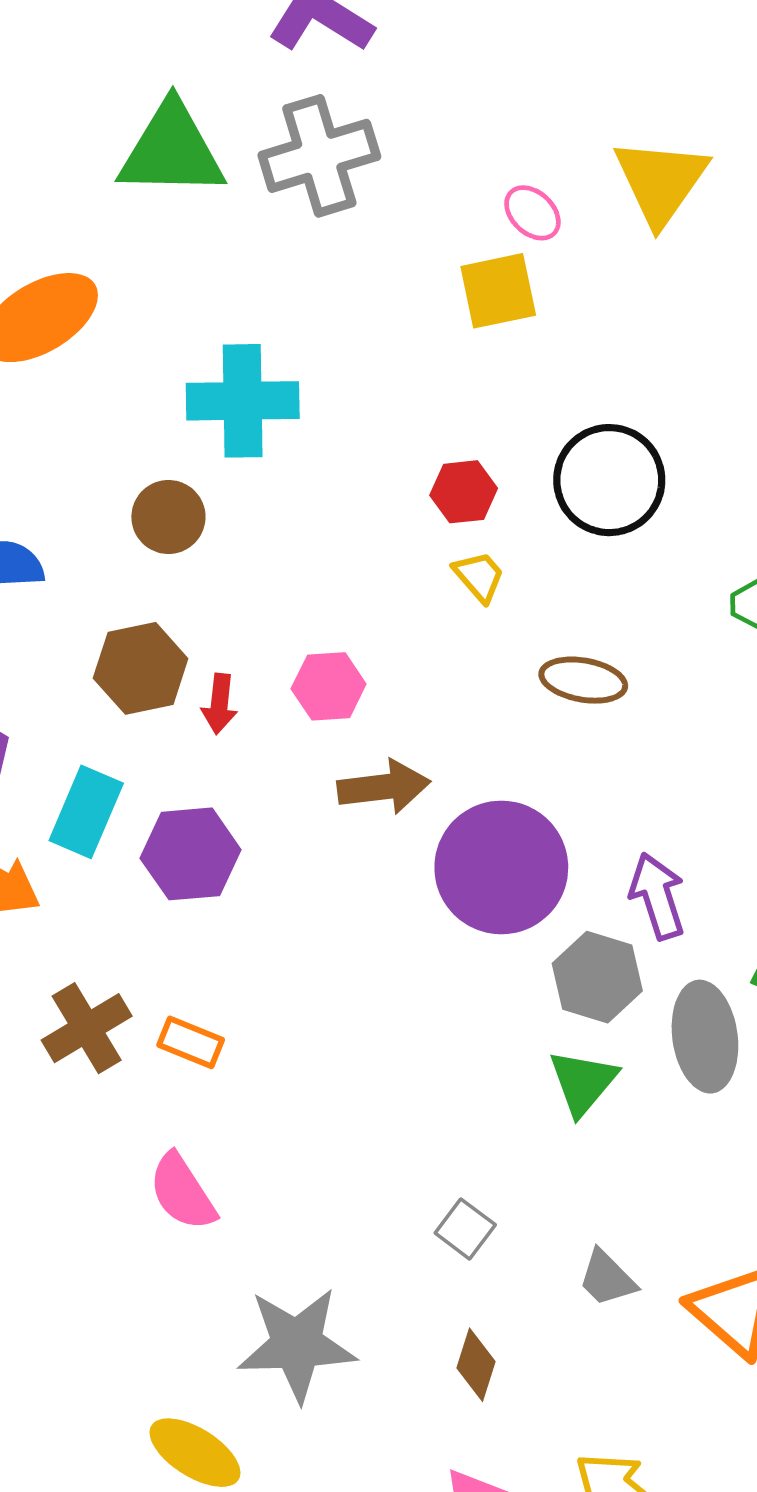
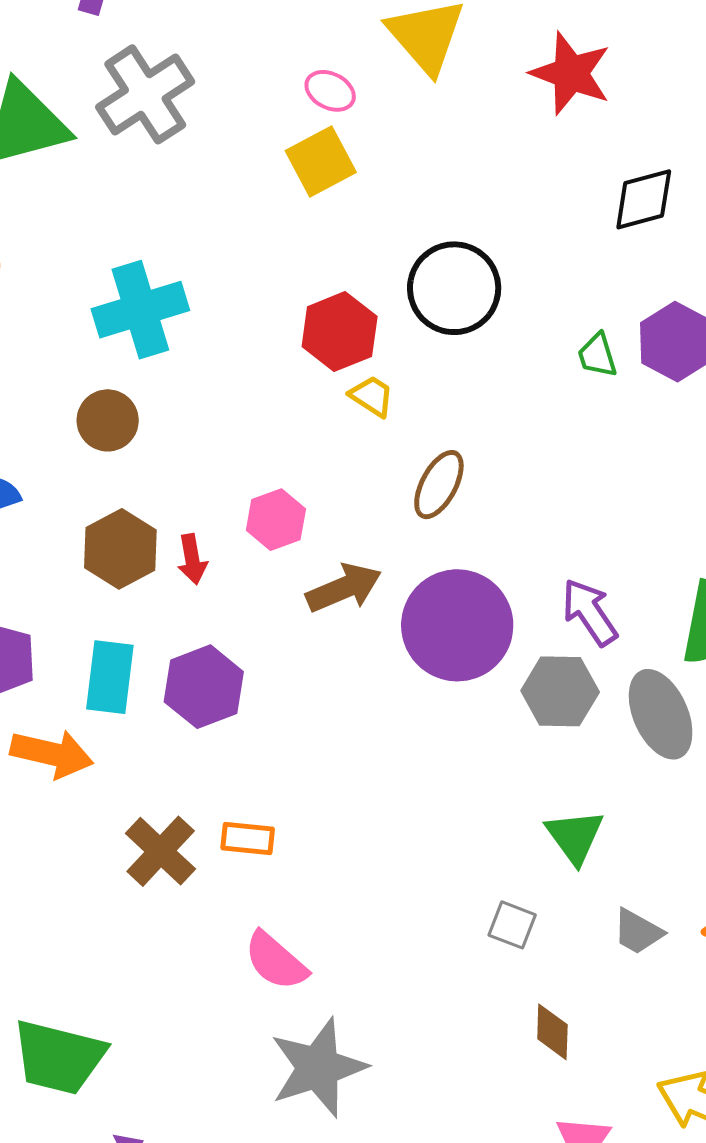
red hexagon: (464, 492) -> (340, 332), size x1.4
brown ellipse: (583, 680) -> (439, 485), moved, turned -56
green triangle: (583, 1082) -> (575, 837), moved
gray star: (297, 1344) -> (318, 1068), moved

